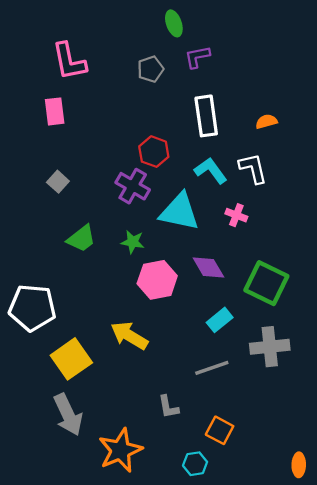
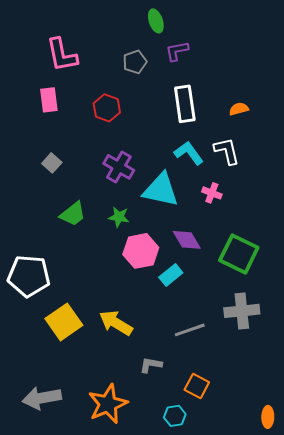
red hexagon: (154, 152) -> (107, 108), moved
cyan rectangle: (220, 320) -> (171, 275), moved
yellow arrow: (129, 336) -> (116, 323), moved
gray L-shape: (168, 407) -> (151, 365), turned 110
gray arrow: (68, 415) -> (42, 398), moved, turned 105

